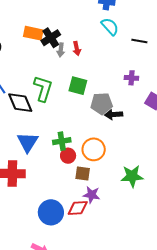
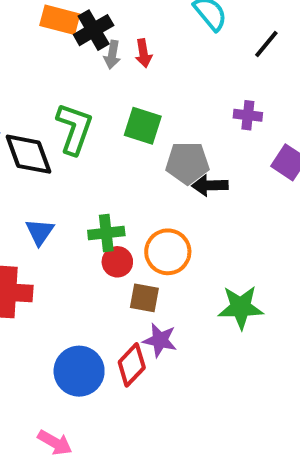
black line: (139, 41) -> (266, 44), turned -63
blue triangle: (28, 142) -> (40, 232), size x0.7
red diamond: (78, 208) -> (132, 365), turned -45

